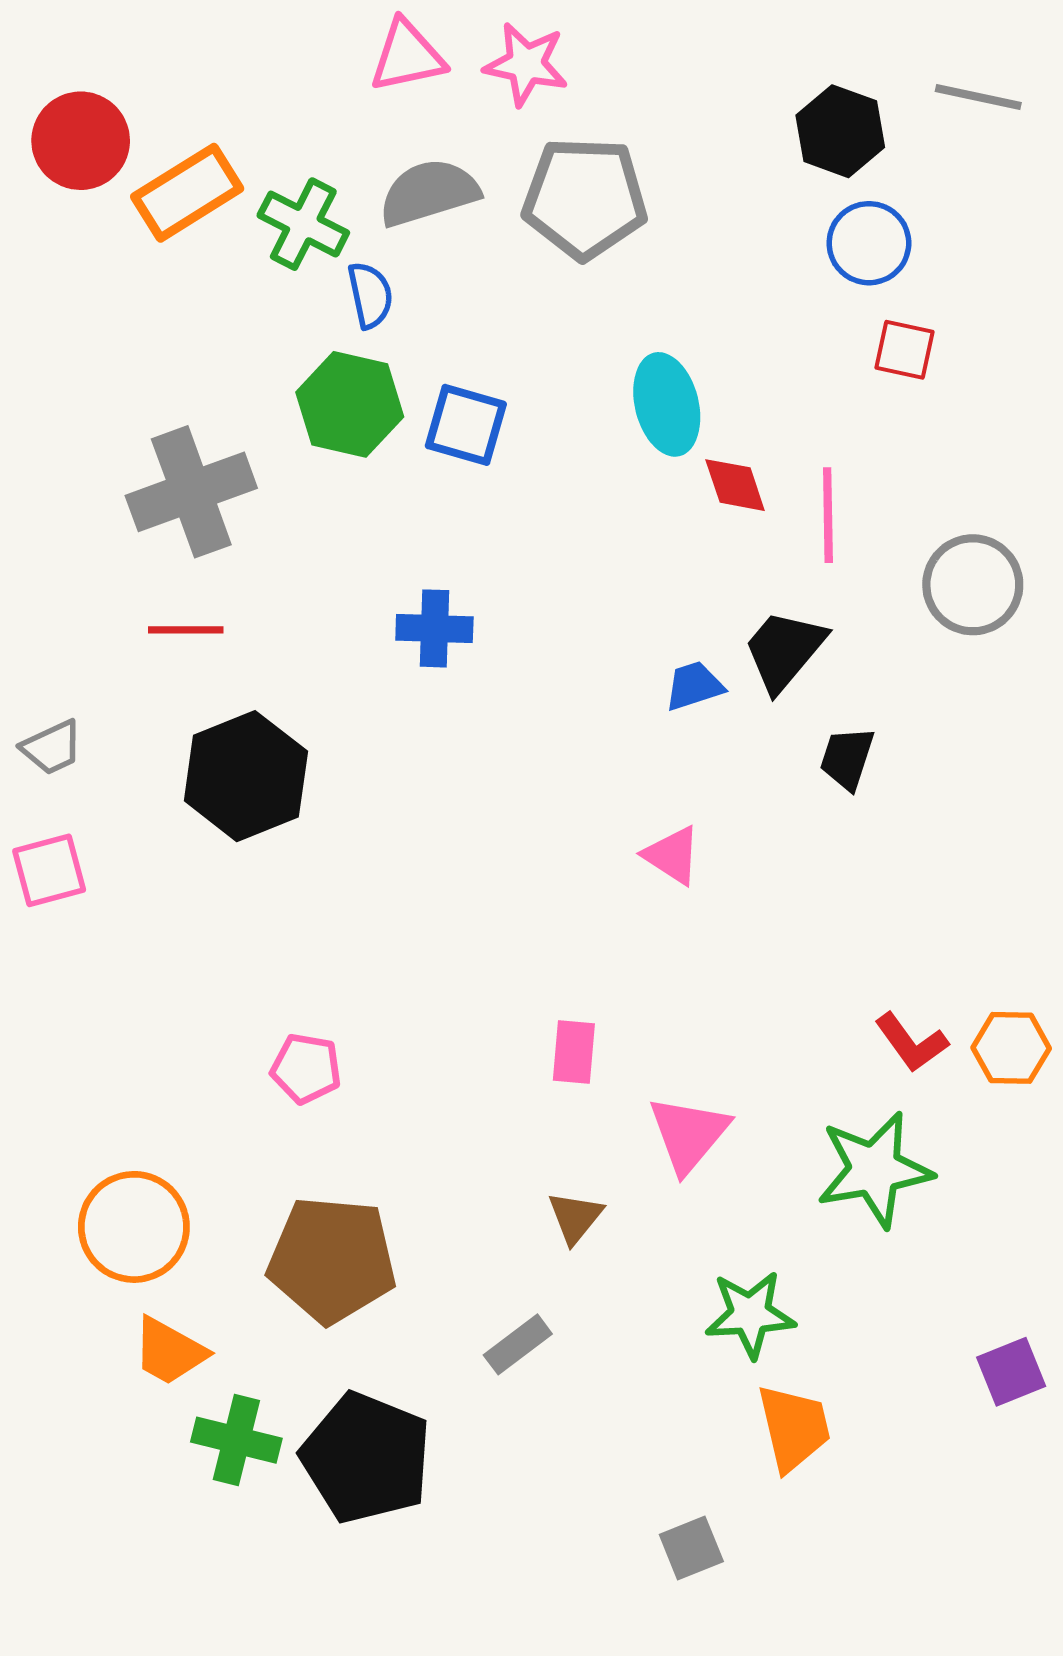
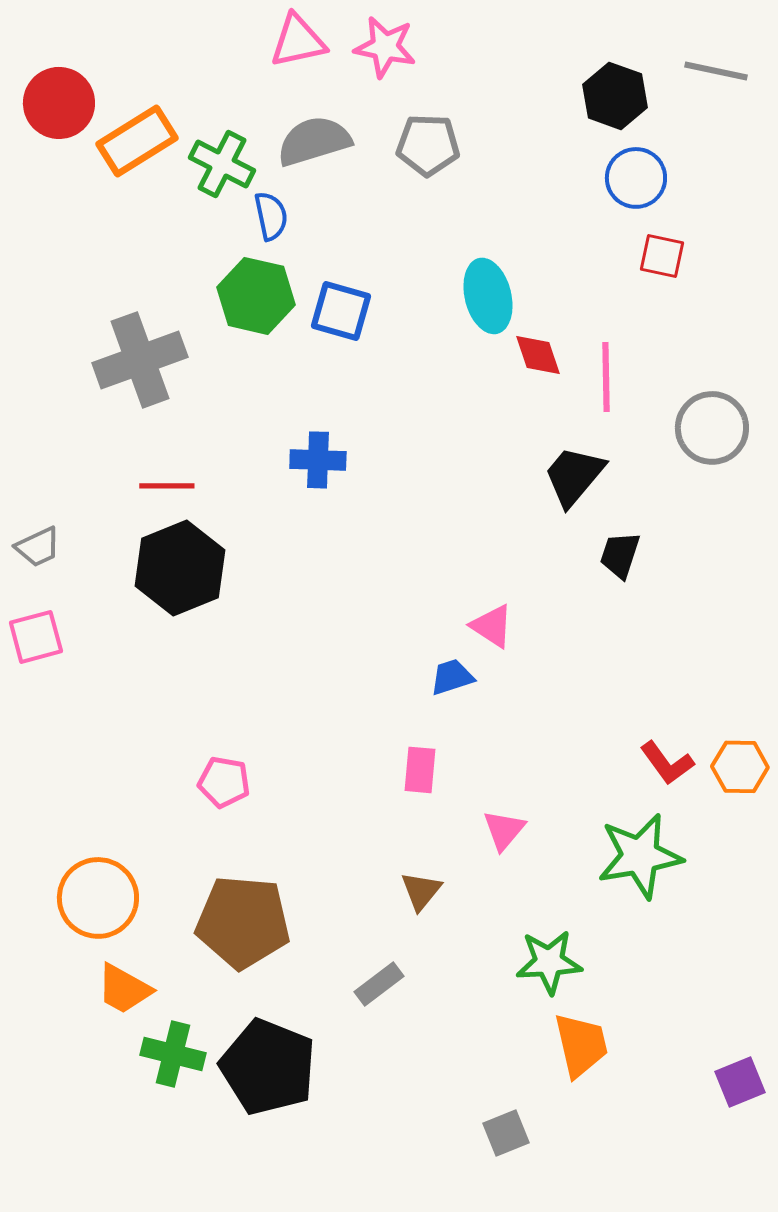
gray pentagon: (585, 198) -> (428, 145), size x0.7
red line: (186, 630) -> (167, 486), moved
blue trapezoid: (694, 686) -> (452, 677), moved
pink triangle: (689, 1134) -> (504, 830), size x0.7
purple square: (1011, 1372) -> (740, 1082), moved

